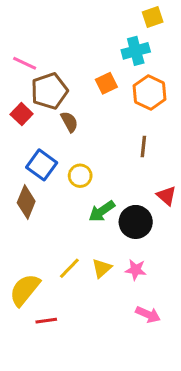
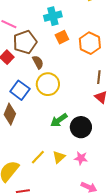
cyan cross: (136, 51) -> (53, 16), moved
brown line: (143, 146) -> (99, 77), moved
yellow circle: (80, 176) -> (48, 84), moved, size x1.5
red triangle: (166, 196) -> (101, 97), moved

